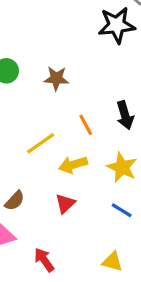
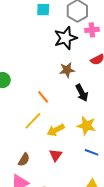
brown star: (56, 78) -> (67, 70), moved
orange line: (86, 125) -> (43, 97), moved

